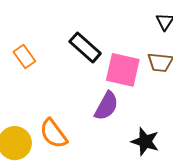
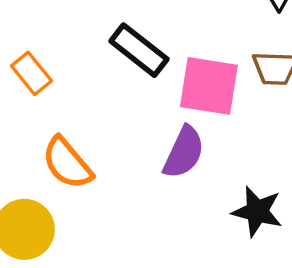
orange semicircle: (53, 134) -> (67, 163), moved

